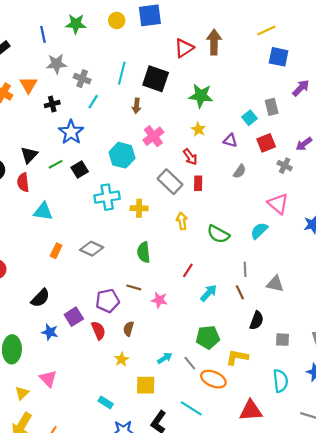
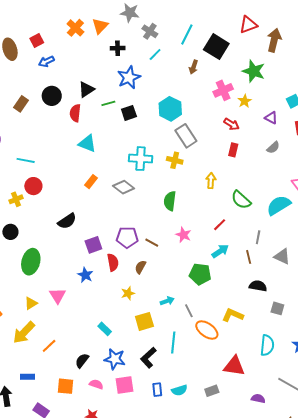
brown arrow: (214, 42) -> (274, 40), moved
pink cross: (153, 136) -> (223, 90), moved
red arrow: (190, 157) -> (232, 124), turned -35
gray rectangle: (170, 182) -> (186, 136), moved
cyan cross: (107, 197) -> (141, 159), moved
cyan semicircle: (259, 231) -> (279, 205), size x1.4
red line: (188, 270) -> (220, 225), moved
brown line: (134, 287) -> (152, 243), moved
pink star: (159, 300) -> (183, 235), moved
black semicircle: (257, 321) -> (258, 286), turned -114
blue star: (50, 332) -> (85, 275), moved
green pentagon: (208, 337) -> (200, 274), moved
yellow square: (146, 385) -> (144, 321), turned -30
cyan line: (191, 408) -> (173, 343), moved, turned 50

